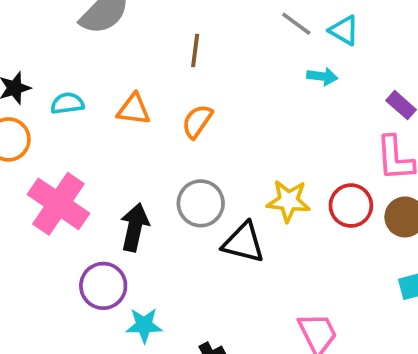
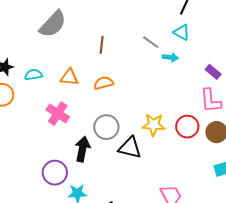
gray line: (296, 24) -> (151, 42), moved
orange semicircle: (197, 121) -> (104, 83), turned 42
pink cross: (58, 204) -> (58, 113), moved, size x0.7
black arrow: (135, 227) -> (83, 149), moved

